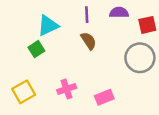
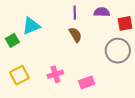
cyan triangle: (48, 26) -> (31, 26), moved
green square: (36, 49) -> (12, 40), moved

